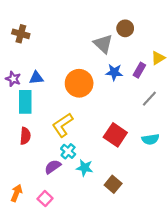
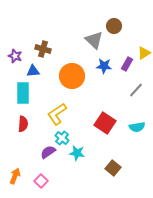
brown cross: (21, 34) -> (43, 49), moved
purple star: (13, 79) -> (15, 56), moved
brown square: (113, 184) -> (113, 168), moved

